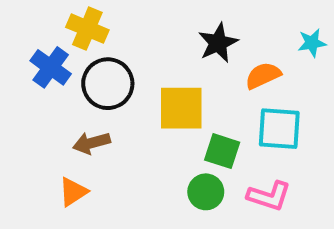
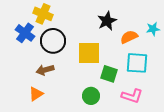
cyan star: (312, 43) -> (153, 29), moved
green circle: (206, 192) -> (91, 96), moved

